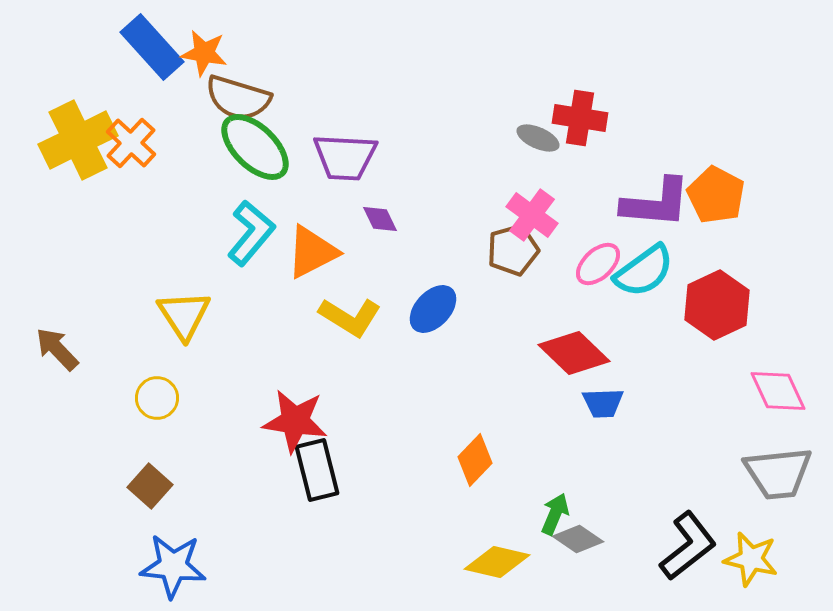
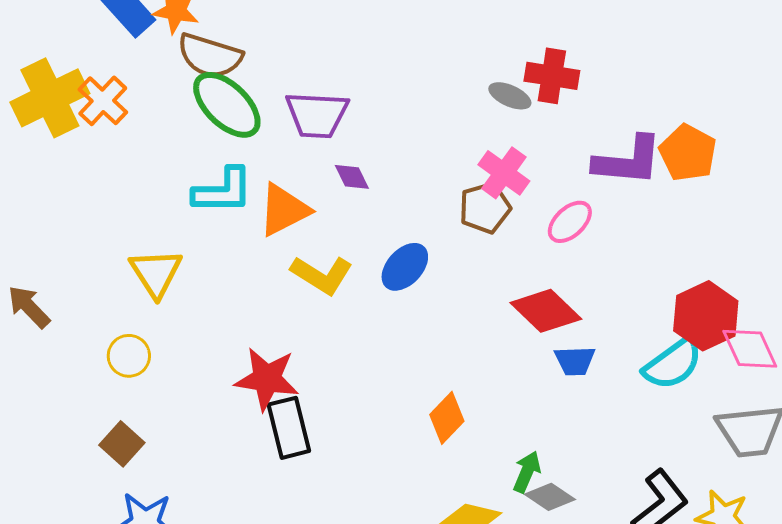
cyan L-shape: (251, 233) -> (223, 191), turned 50
cyan semicircle: (644, 271) -> (673, 364), moved
red hexagon: (717, 305) -> (706, 316), moved

